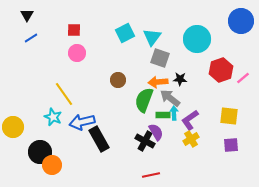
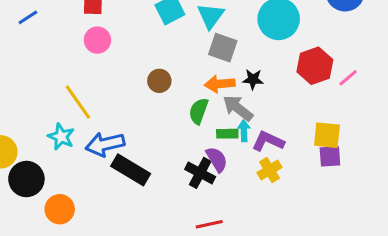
green semicircle: (144, 100) -> (199, 111), size x0.7
purple L-shape: (190, 120) -> (268, 141), turned 60
black rectangle: (99, 139) -> (131, 170), turned -30
purple square: (231, 145) -> (330, 156), moved
black circle: (40, 152) -> (26, 179), moved

